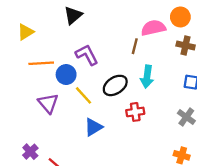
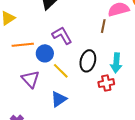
cyan arrow: (147, 77) -> (116, 63), moved
black ellipse: (115, 85) -> (88, 61), turned -40
blue triangle: (93, 127) -> (59, 99), moved

